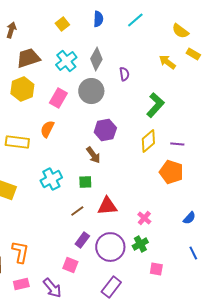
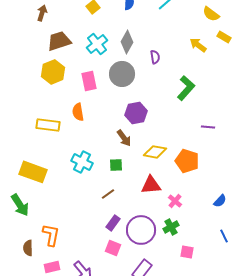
pink rectangle: (58, 98) -> (89, 81), turned -42
orange semicircle: (47, 129) -> (78, 112), turned -36
yellow diamond: (148, 141) -> (155, 152), moved, turned 50
orange pentagon: (171, 172) -> (187, 161), moved
cyan cross: (51, 179) -> (82, 162), turned -35
red triangle: (107, 206) -> (151, 185), moved
pink square: (70, 265) -> (113, 248), moved

